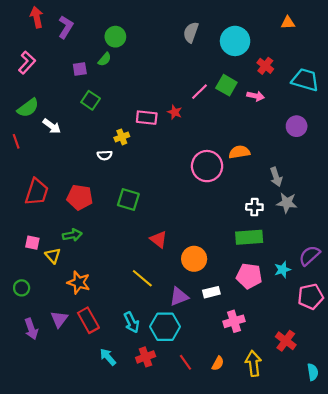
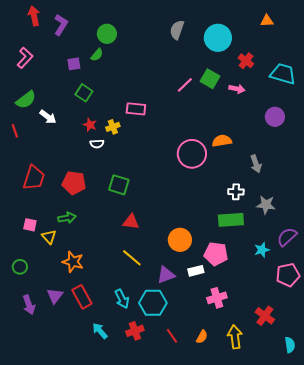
red star: (175, 112) -> (90, 125), moved
gray star: (287, 203) -> (266, 205), moved
red triangle: (159, 239) -> (131, 222), moved, turned -30
pink pentagon: (249, 276) -> (216, 254), moved

